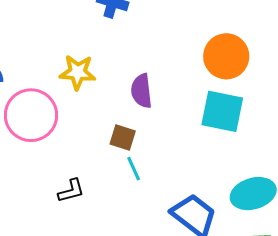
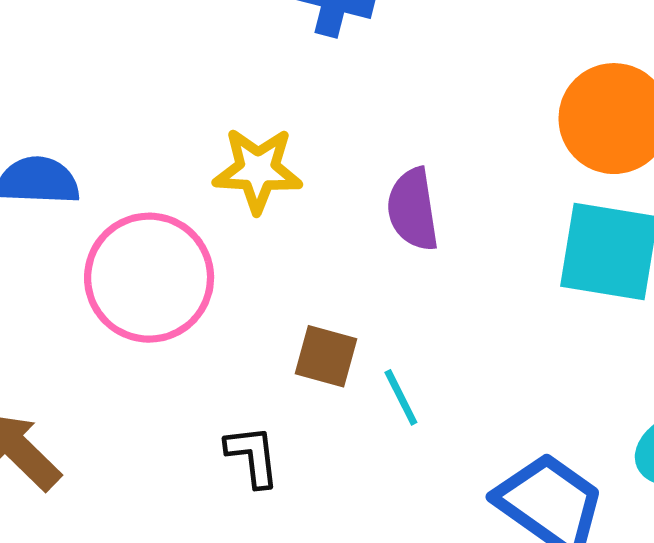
brown square: (123, 137) -> (326, 356), moved
black L-shape: (71, 191) -> (253, 456), turned -80

